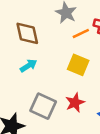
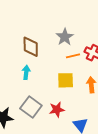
yellow square: (78, 65) -> (66, 80), turned -36
cyan arrow: (28, 66) -> (26, 72), turned -64

